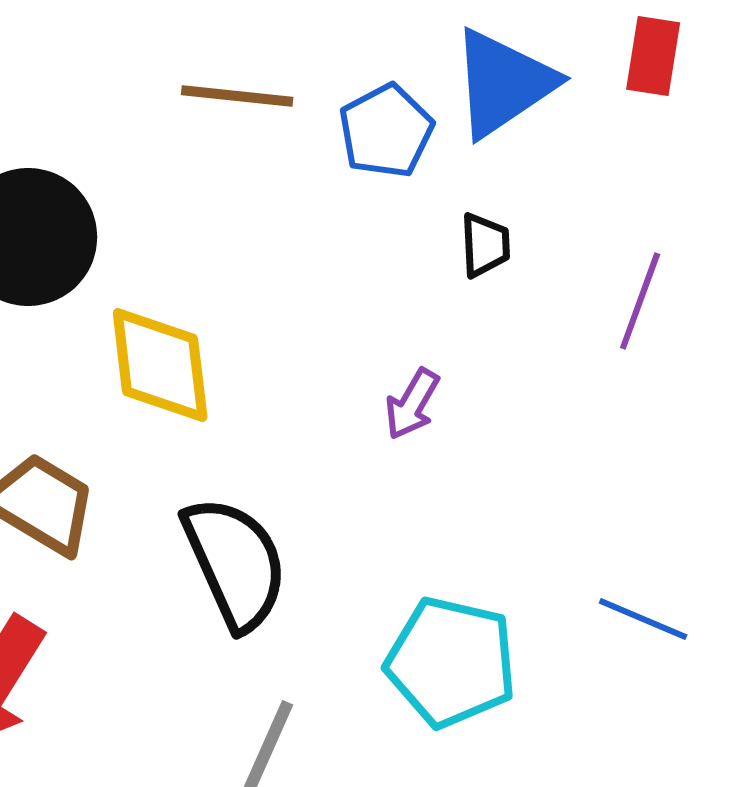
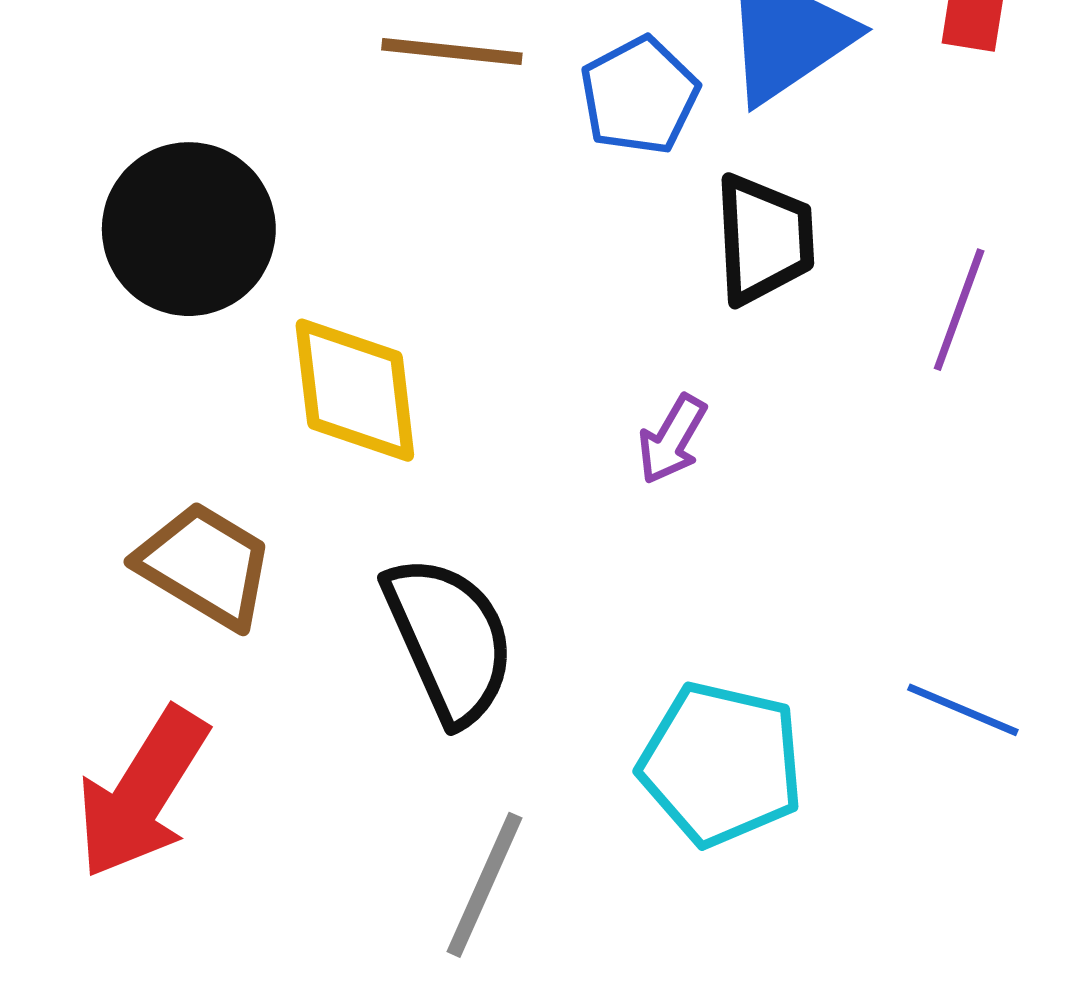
black trapezoid: (485, 245) -> (764, 239), size x1.6

